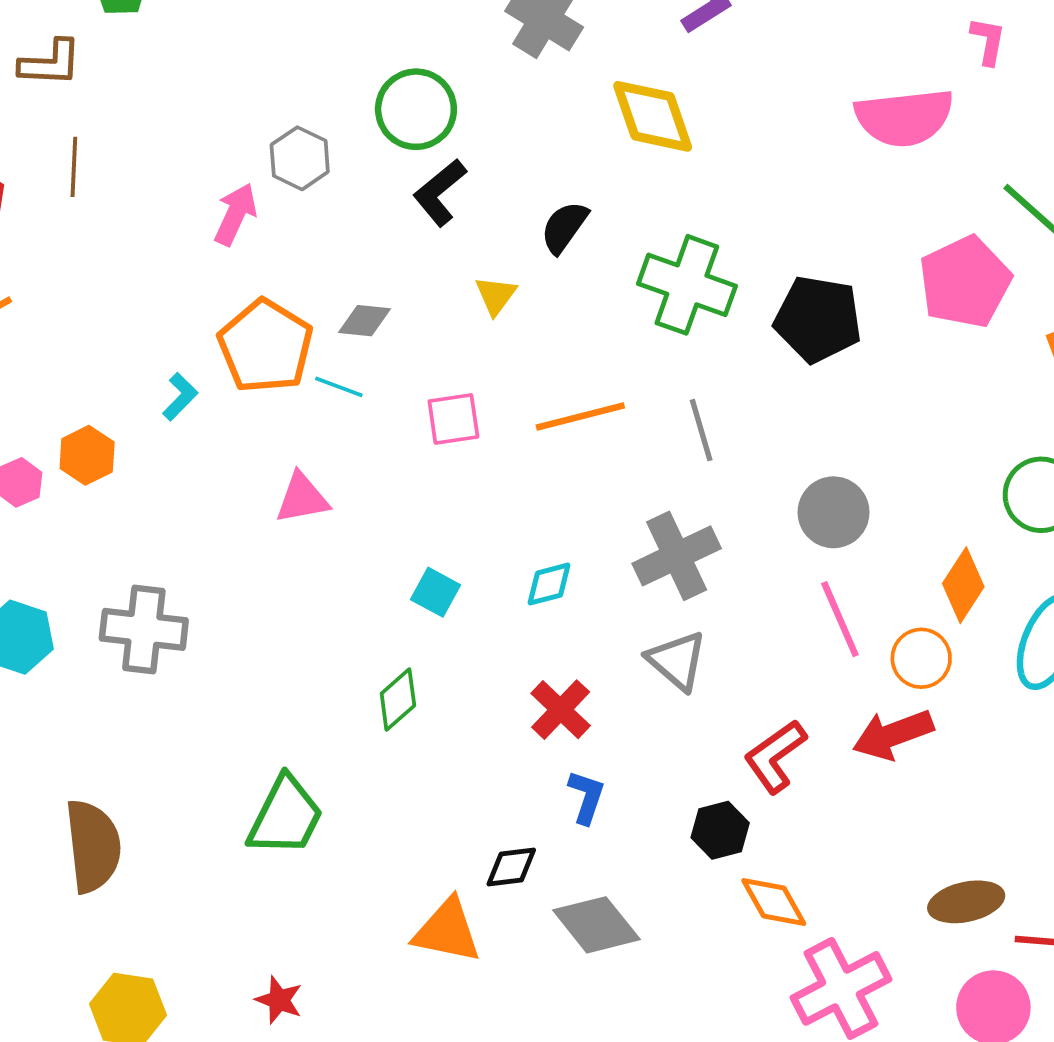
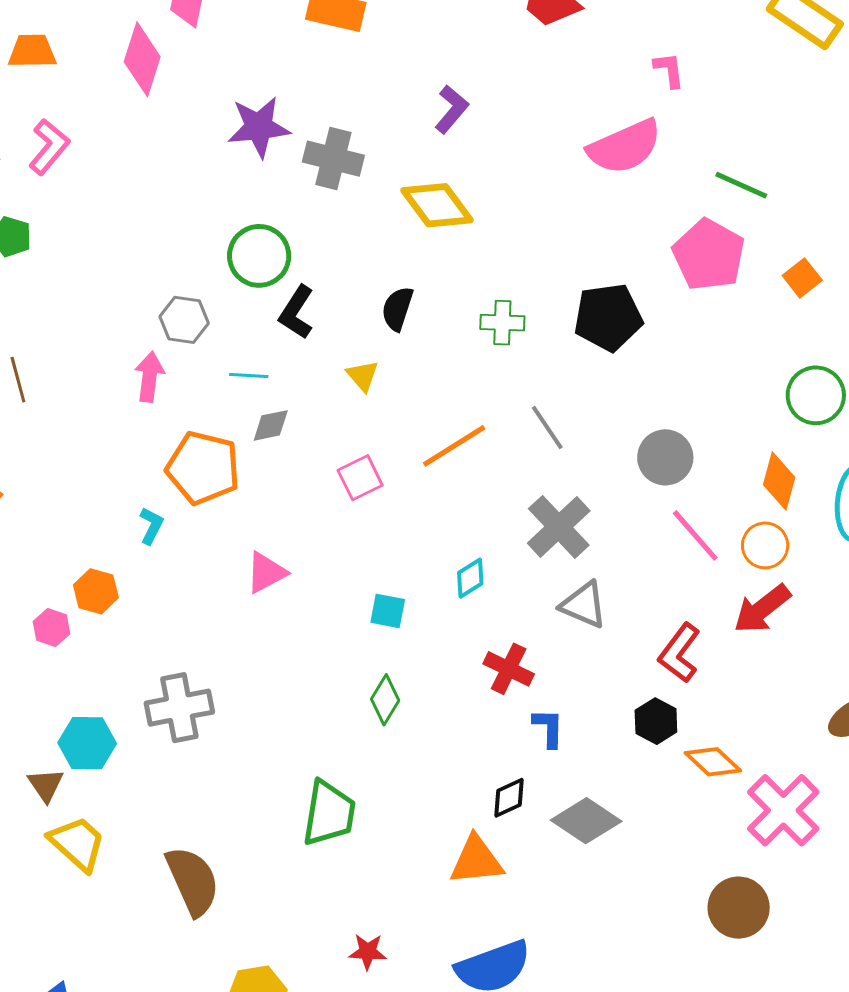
green cross: (687, 285) -> (502, 323), size x0.6
cyan line: (339, 387) -> (249, 376), moved

